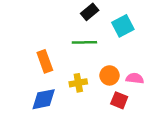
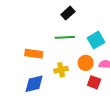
cyan square: (123, 26) -> (96, 40), moved
orange rectangle: (45, 61) -> (34, 54), turned -60

